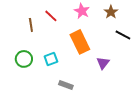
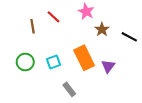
brown star: (111, 12) -> (102, 29), moved
orange rectangle: (80, 42) -> (84, 58), moved
gray rectangle: (66, 85) -> (69, 89), turned 32

